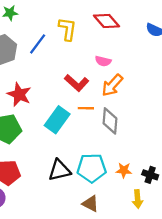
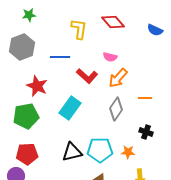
blue line: (38, 44) -> (60, 57), moved, turned 54
orange line: (86, 108) -> (145, 98), moved
gray diamond: (110, 121) -> (116, 109), turned 30
black cross: (150, 175) -> (146, 132), moved

